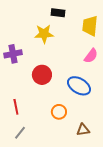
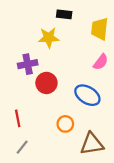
purple cross: (13, 54) -> (28, 64), moved
brown triangle: (83, 130) -> (92, 144), size x1.6

